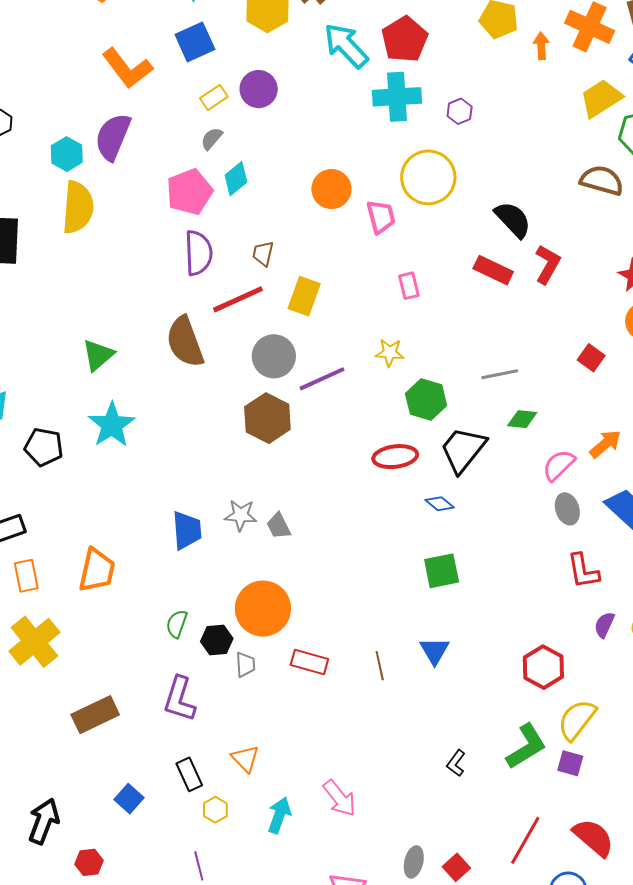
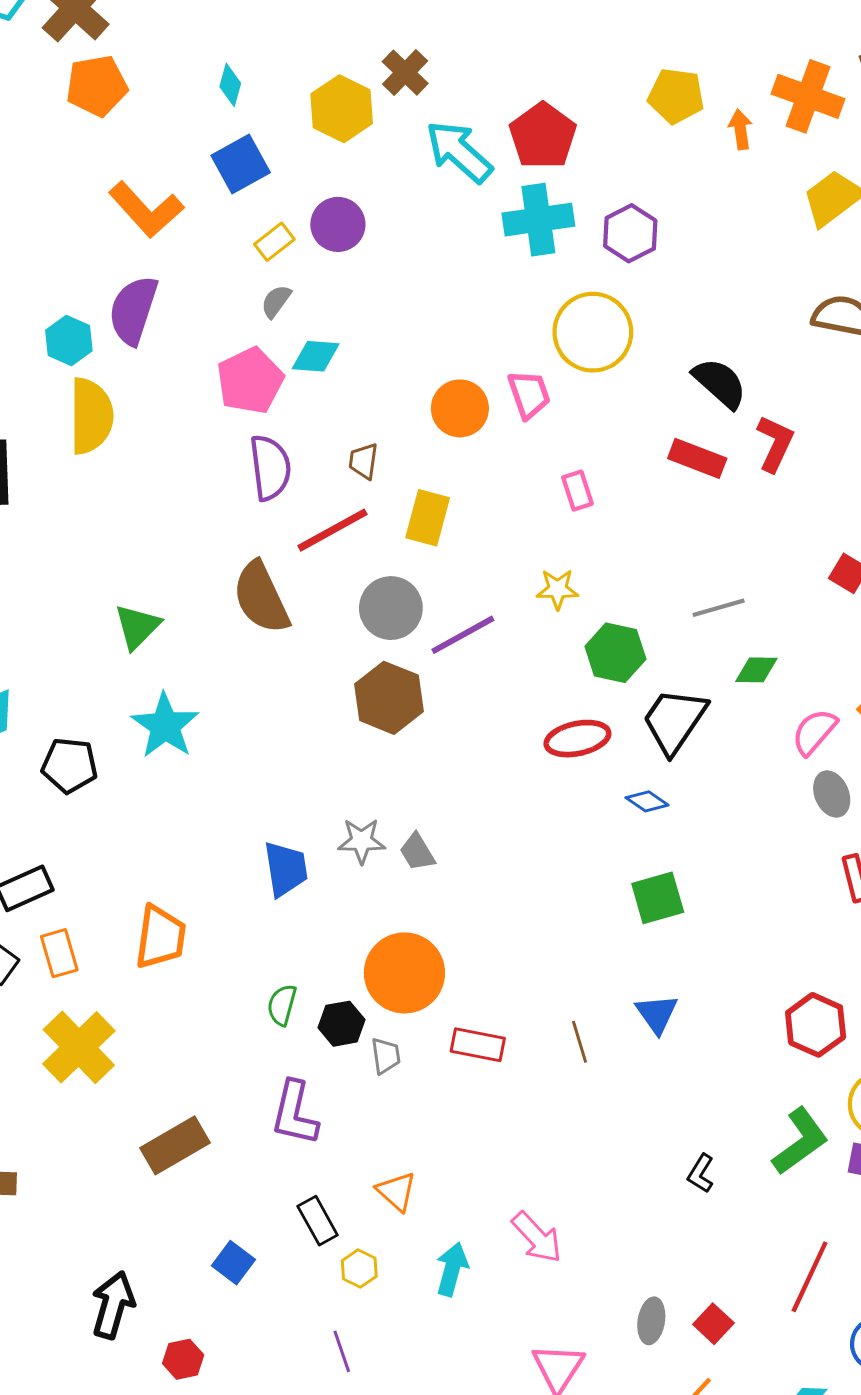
purple hexagon: (460, 111) -> (630, 233), size x1.5
cyan diamond: (236, 179) -> (316, 356), turned 48
orange circle: (331, 189) -> (460, 408), moved

